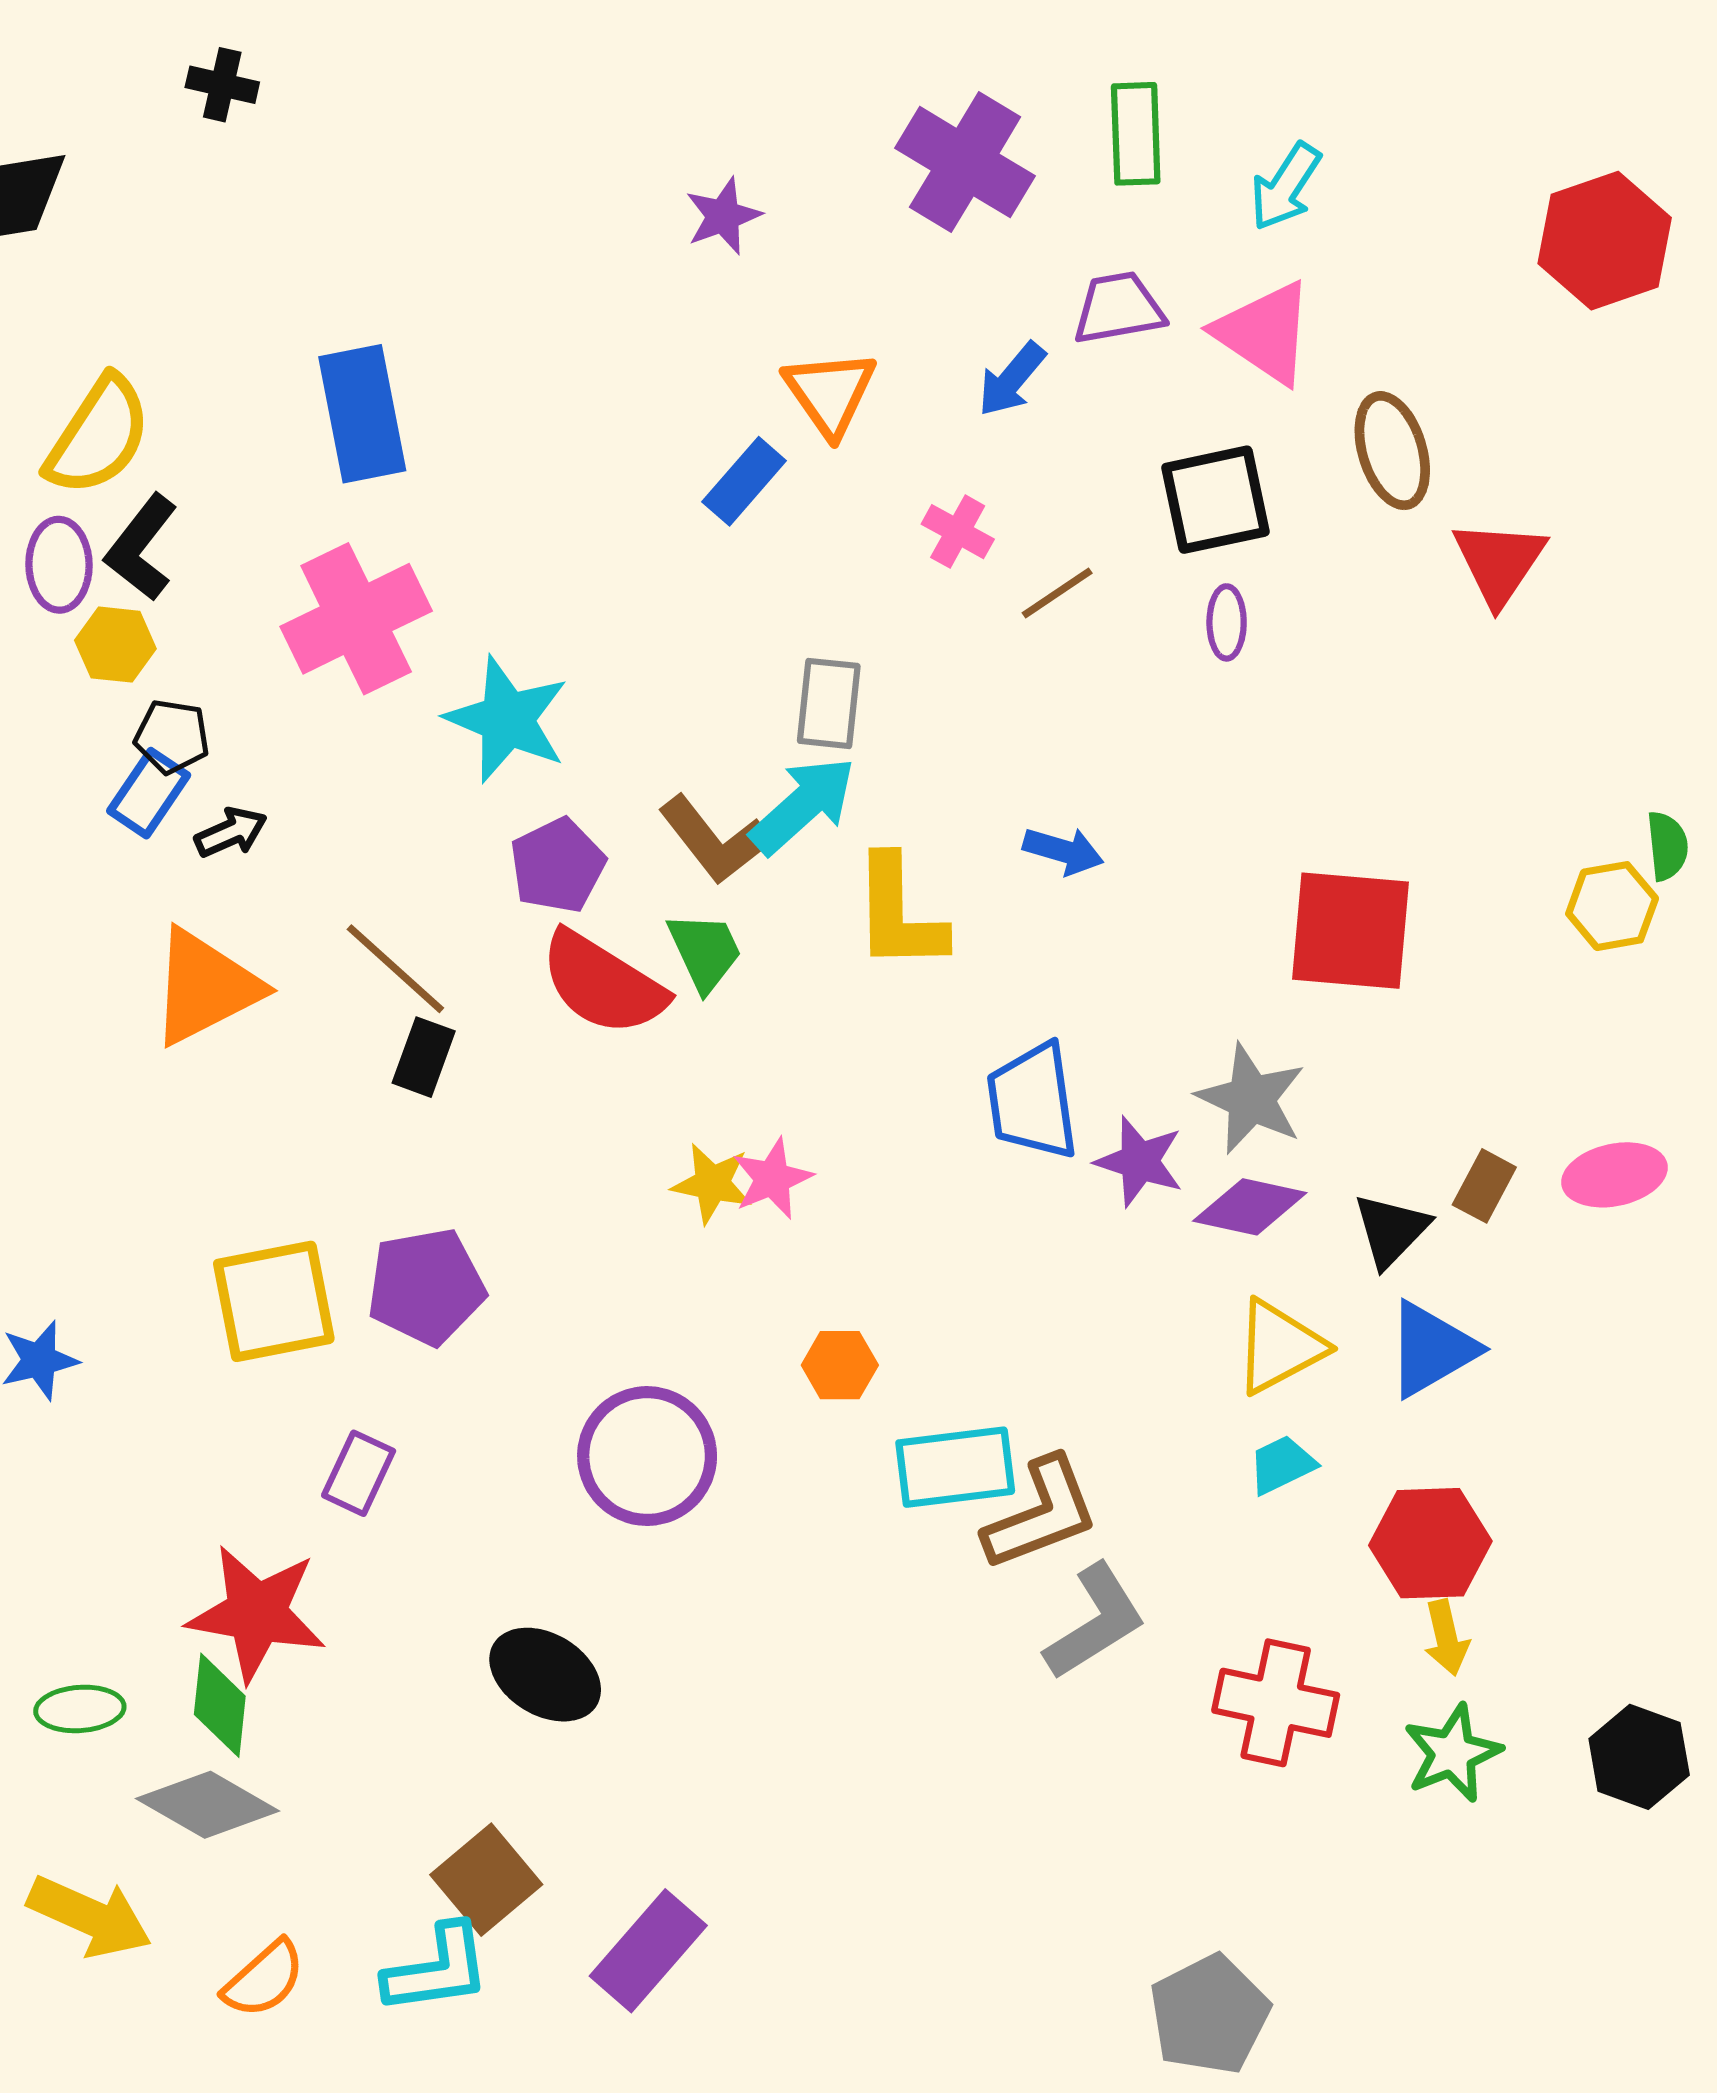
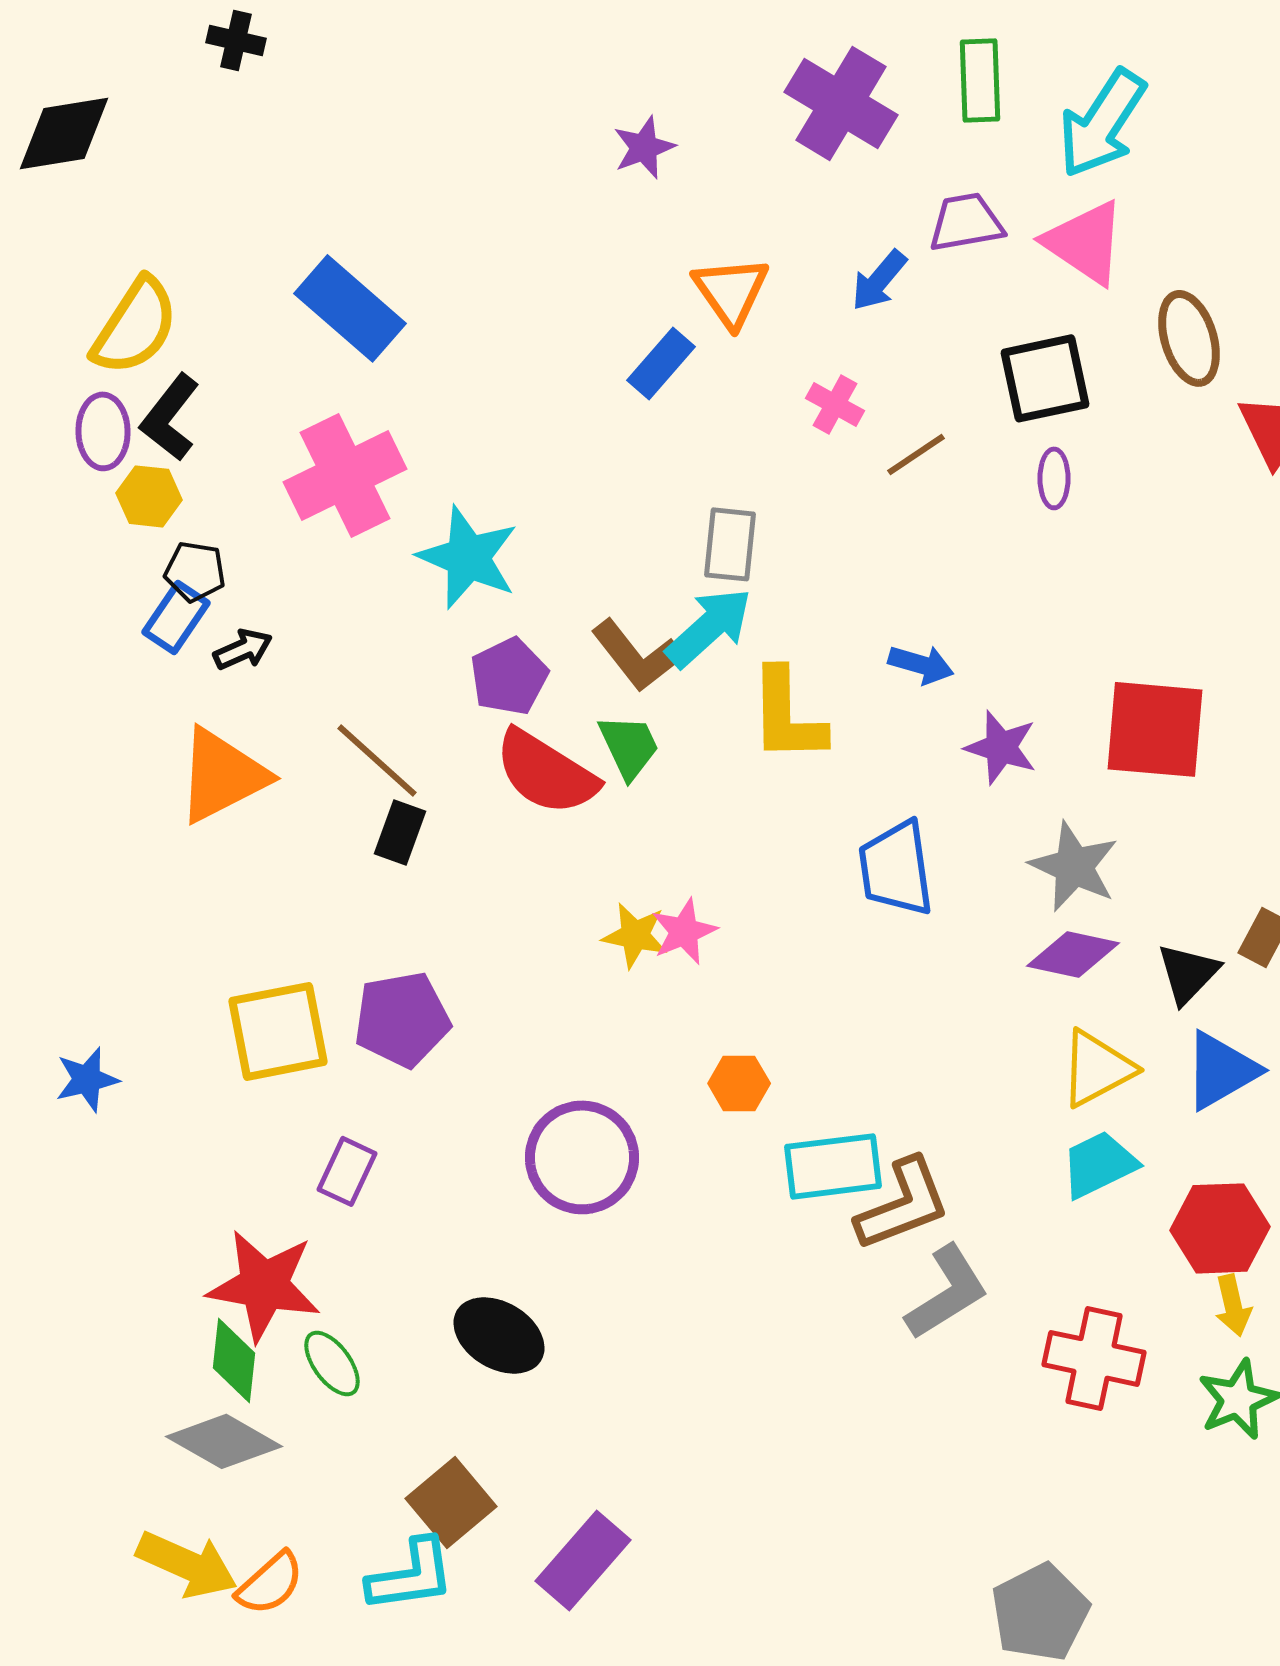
cyan arrow: (1285, 187) -> (1102, 123), size x1.5
blue rectangle: (362, 414) -> (350, 308), turned -38
purple star: (1139, 1161) -> (1001, 747), moved
cyan trapezoid: (1282, 1465) -> (1099, 1164), size x1.4
green ellipse: (80, 1709) -> (332, 1363), moved, turned 58
yellow arrow: (90, 1916) -> (187, 1564), moved

